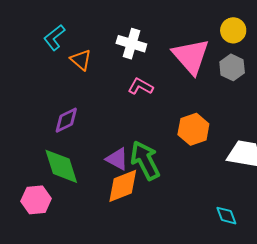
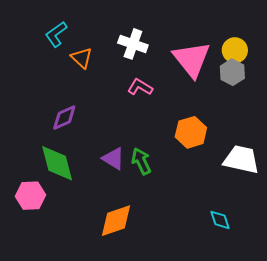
yellow circle: (233, 30) -> (235, 50), moved
green arrow: (145, 160) -> (141, 161), size x0.7
orange diamond: (123, 186) -> (116, 221), moved

